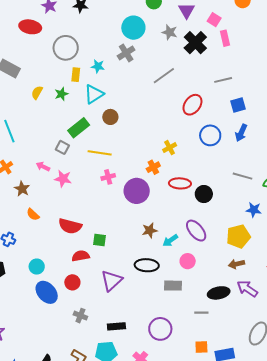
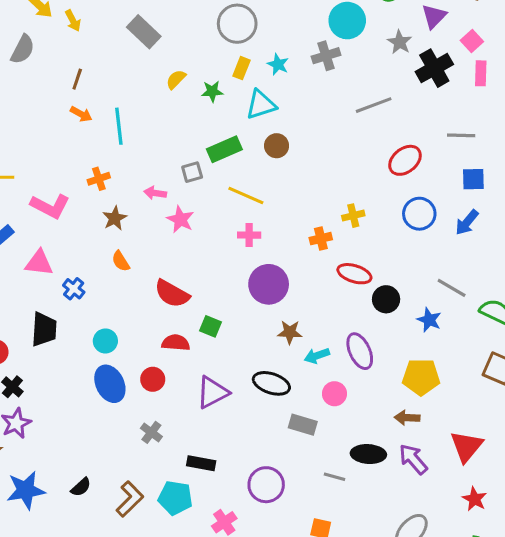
gray square: (62, 147) -> (192, 172), turned 32
pink arrow: (43, 166) -> (155, 193), turned -32
purple circle: (137, 191) -> (269, 284), moved
blue star: (254, 210) -> (429, 320), moved

